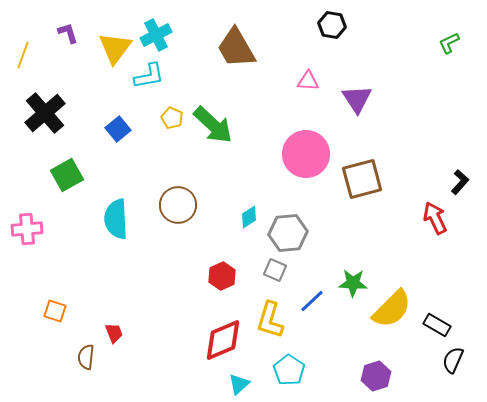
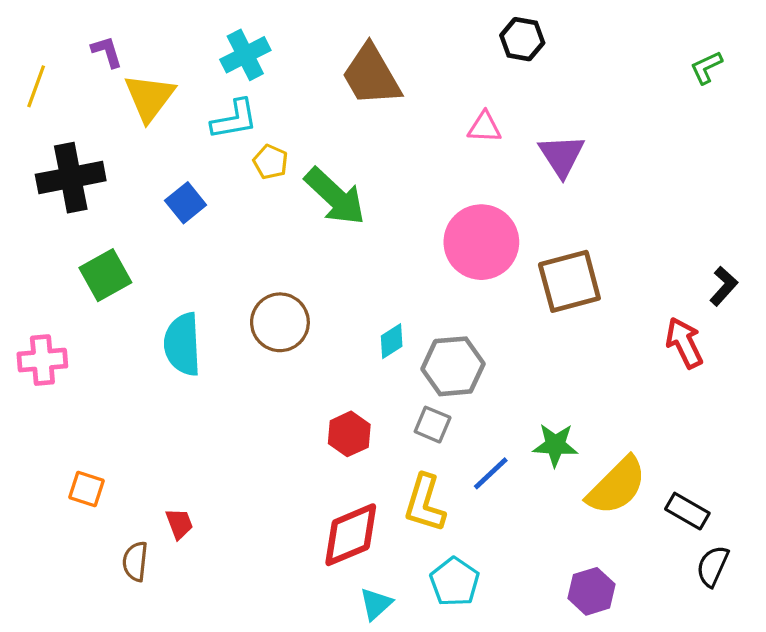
yellow triangle: (115, 48) -> (149, 97), moved
black cross: (45, 113) -> (71, 178), turned 30
yellow pentagon: (172, 118) -> (271, 162), moved

